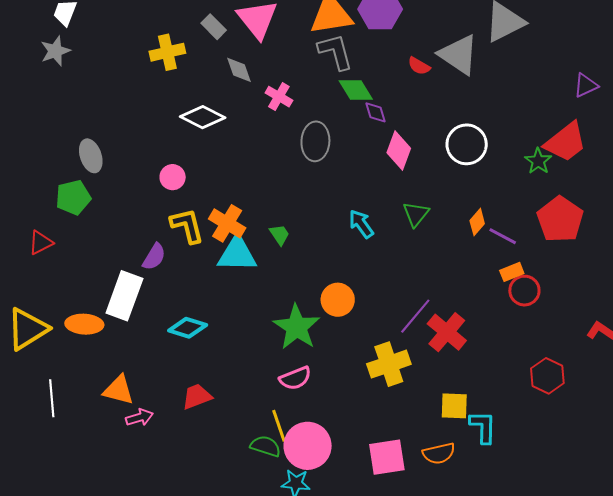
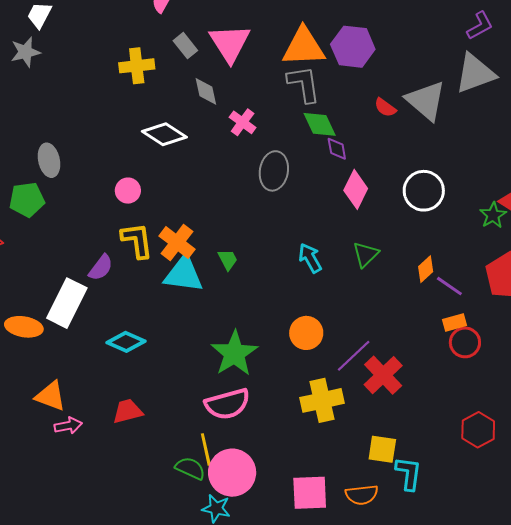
orange circle: (338, 300) -> (306, 333), moved
pink semicircle: (295, 378) -> (227, 404), size x1.4

